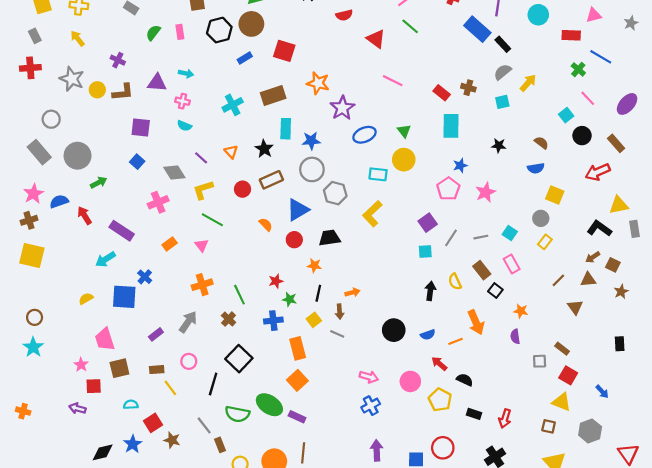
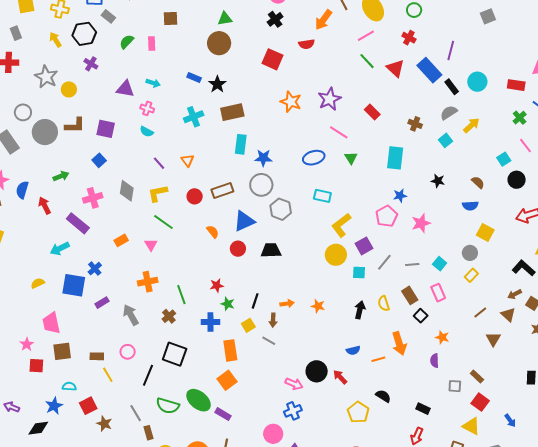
cyan circle: (538, 15) -> (477, 82), moved
black hexagon: (219, 30) -> (84, 34), moved
red triangle: (376, 39) -> (395, 68), moved
red square: (284, 51) -> (273, 59), moved
blue rectangle: (245, 58) -> (194, 78), moved, turned 48
pink line: (393, 81) -> (339, 132), moved
orange star: (318, 83) -> (291, 102), moved
brown L-shape: (123, 92) -> (75, 125), moved
red rectangle: (442, 93) -> (372, 112), moved
cyan square: (502, 102) -> (446, 140), turned -32
purple star: (342, 108) -> (329, 99), moved
black star: (264, 149) -> (217, 84), moved
gray circle: (78, 156) -> (45, 132), moved
yellow circle: (404, 160) -> (336, 255), moved
gray diamond: (174, 173) -> (127, 191), moved, turned 35
blue semicircle: (59, 201) -> (22, 190), turned -60
pink cross: (158, 202) -> (93, 198), moved
yellow L-shape: (372, 214) -> (341, 225), moved
orange star: (314, 265) -> (318, 306), moved
brown triangle: (588, 280) -> (508, 315), turned 42
gray arrow: (188, 322) -> (131, 315), turned -70
black circle: (394, 330) -> (317, 371), moved
purple rectangle: (156, 334) -> (102, 303), moved
black square: (239, 359) -> (175, 354), turned -30
red arrow: (439, 364) -> (340, 377), moved
pink circle: (410, 381) -> (273, 434), moved
purple arrow: (77, 408) -> (12, 407), moved
black rectangle: (474, 414) -> (423, 409), moved
blue star: (133, 444) -> (54, 406), moved

